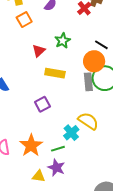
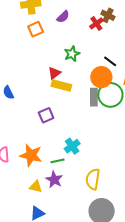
red triangle: (39, 51) -> (54, 73), moved
yellow semicircle: (88, 121) -> (93, 179), moved, turned -120
orange star: (31, 145) -> (31, 155), turned -30

